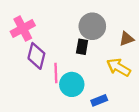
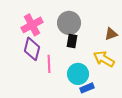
gray circle: (92, 26) -> (69, 23), moved
pink cross: (23, 29) -> (32, 25), moved
cyan circle: (72, 84) -> (78, 74), moved

